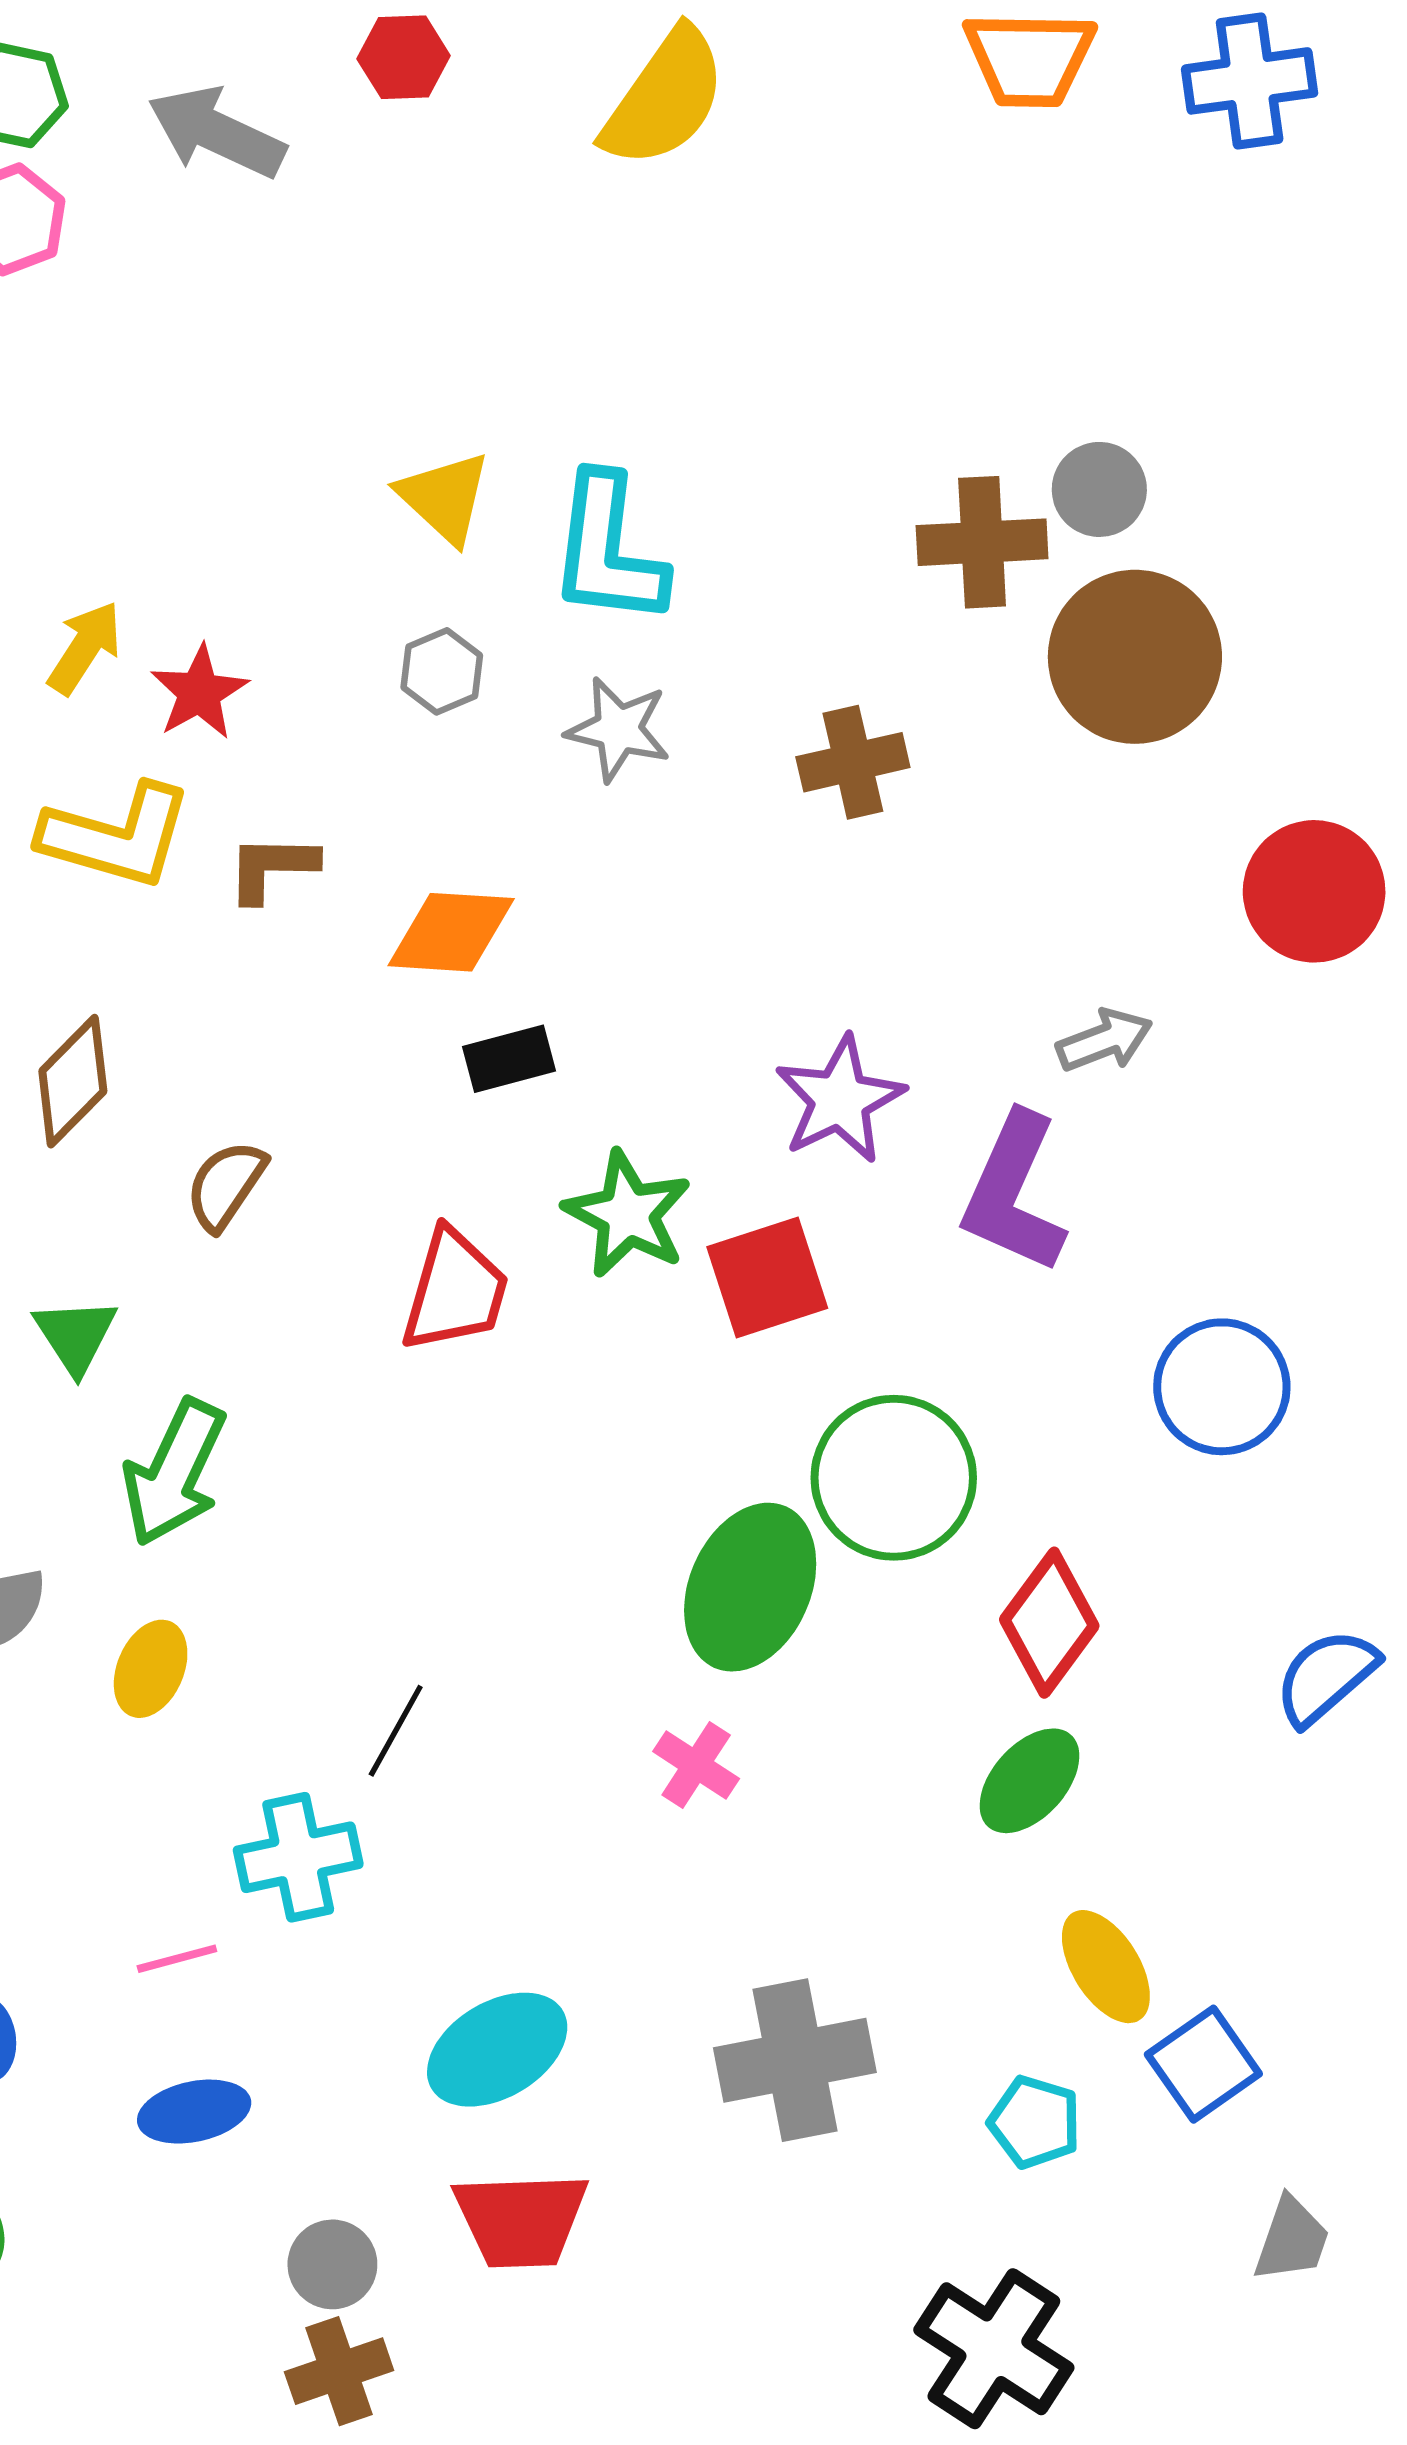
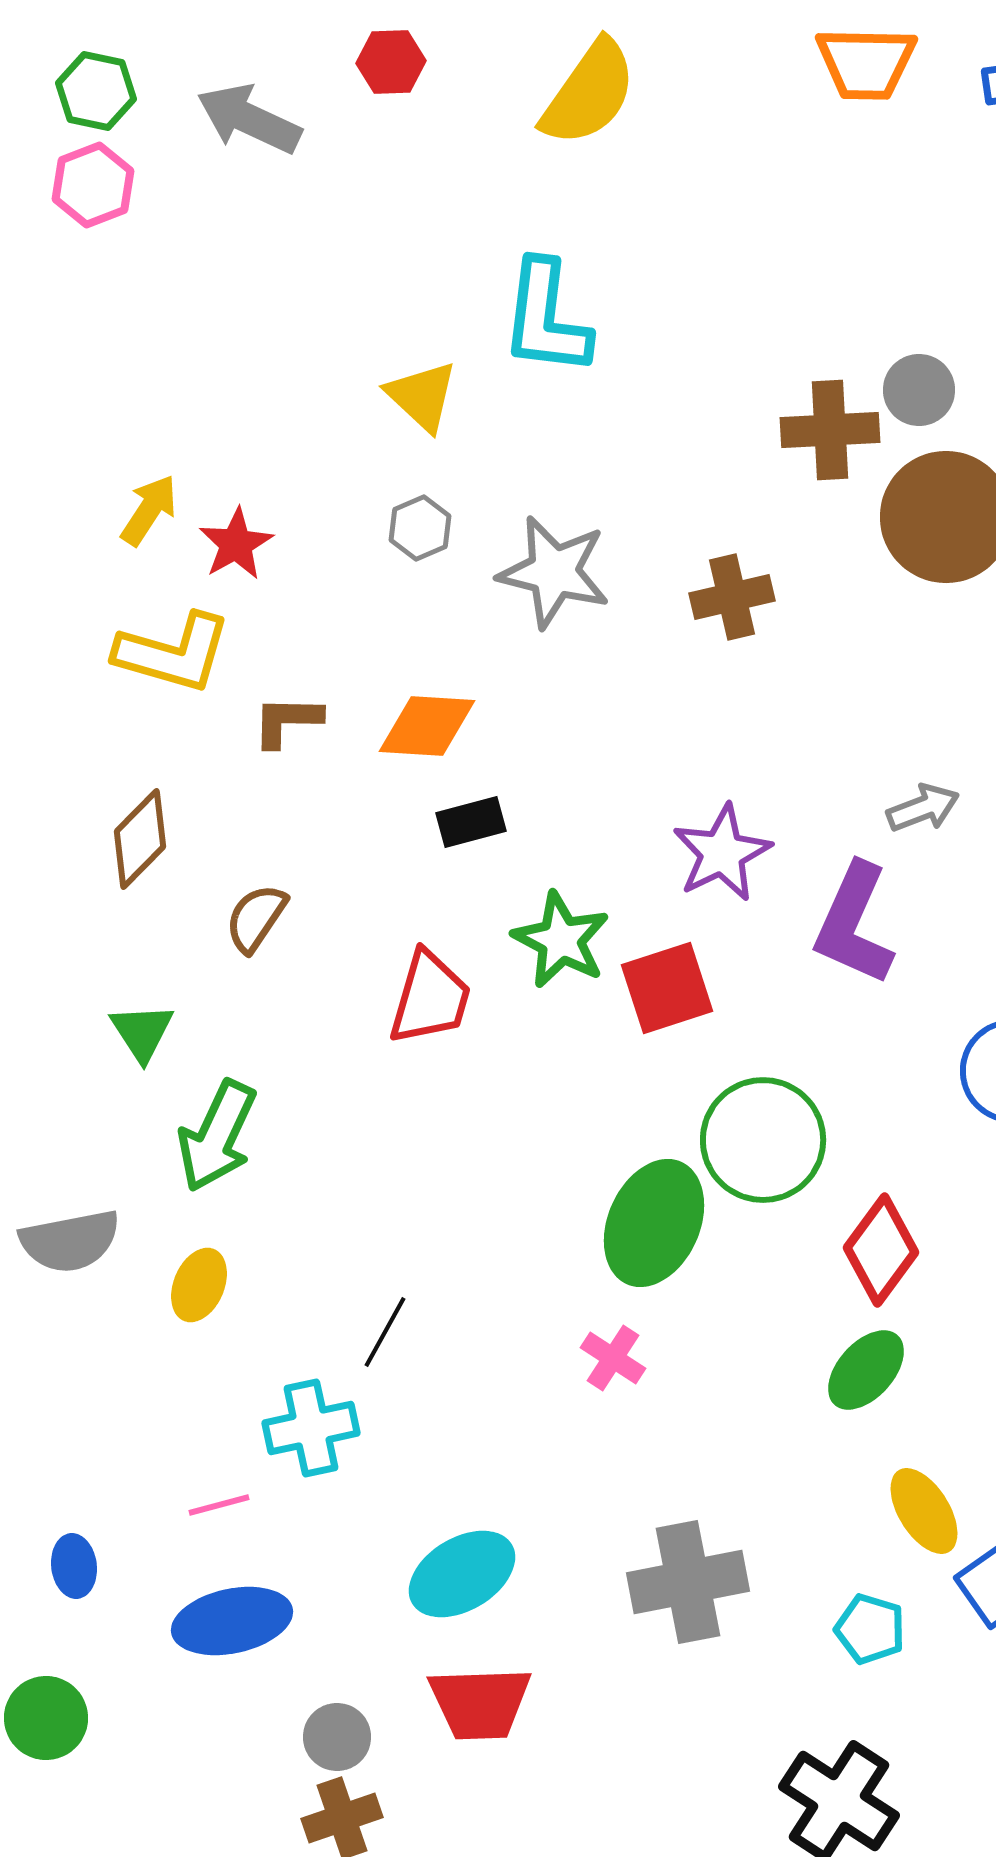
cyan L-shape: (608, 550) -> (546, 318), moved
gray star: (618, 729) -> (554, 572), size x1.4
brown L-shape: (272, 868) -> (287, 721), moved
blue ellipse: (194, 2112) -> (232, 1621), size x1.4

